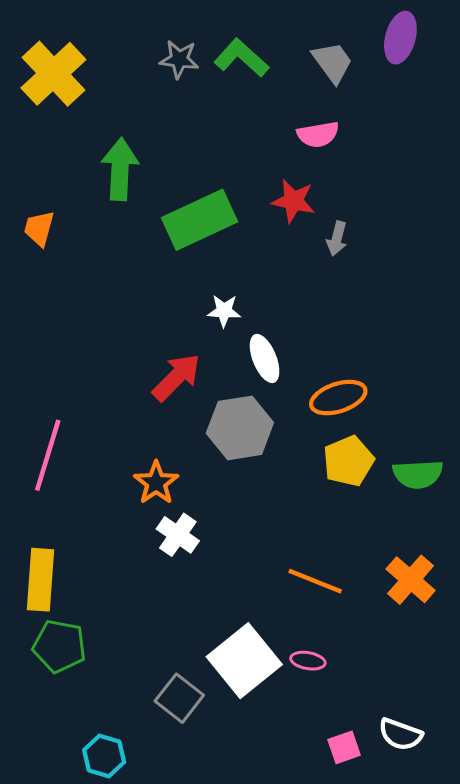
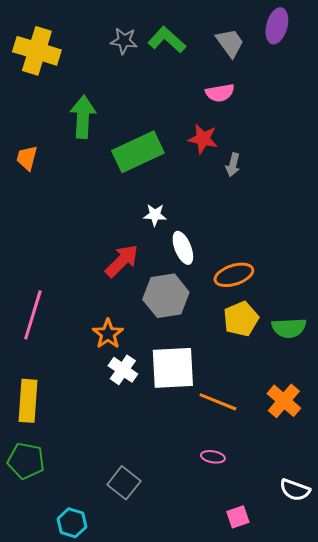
yellow cross: (53, 74) -> (37, 51), turned -30
green pentagon: (59, 646) -> (26, 461), moved
white square: (244, 661) -> (173, 368), moved, turned 36
white semicircle: (400, 734) -> (295, 490), moved

